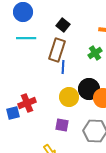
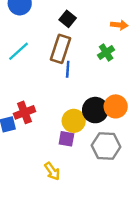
cyan line: (26, 38) -> (19, 51), moved, turned -42
black circle: (89, 89) -> (95, 110), moved
yellow circle: (69, 97) -> (74, 121), moved

